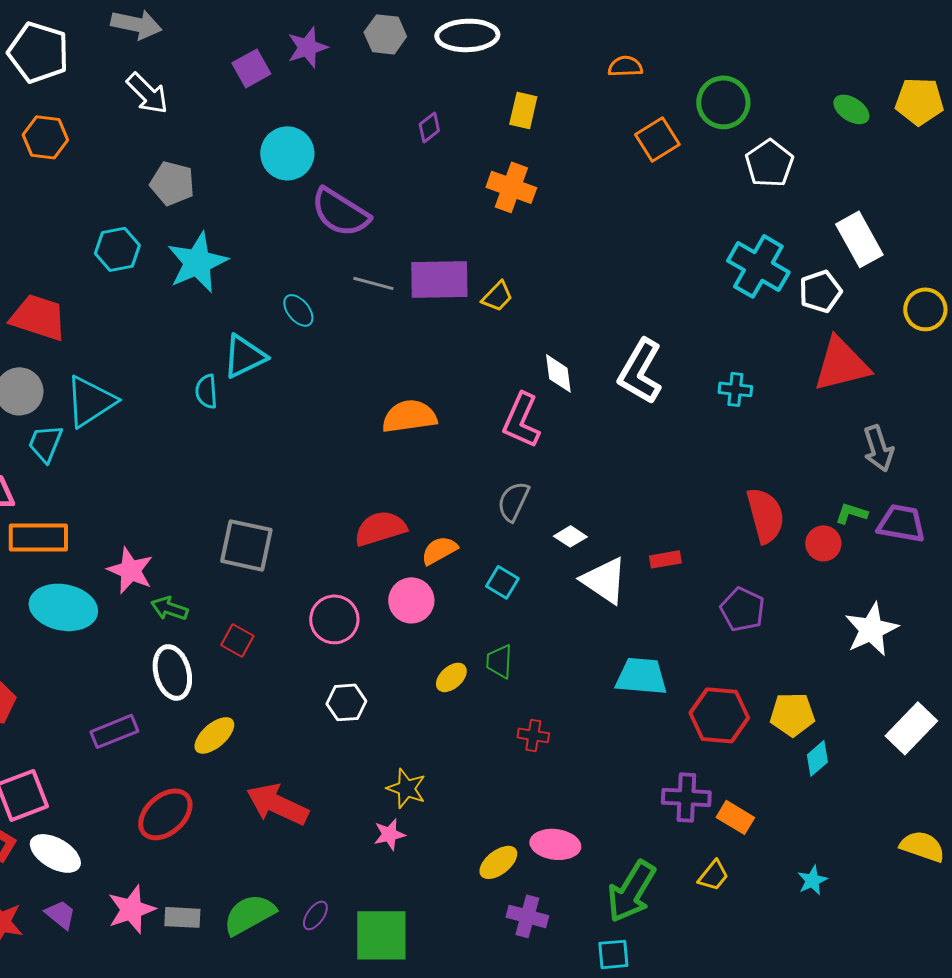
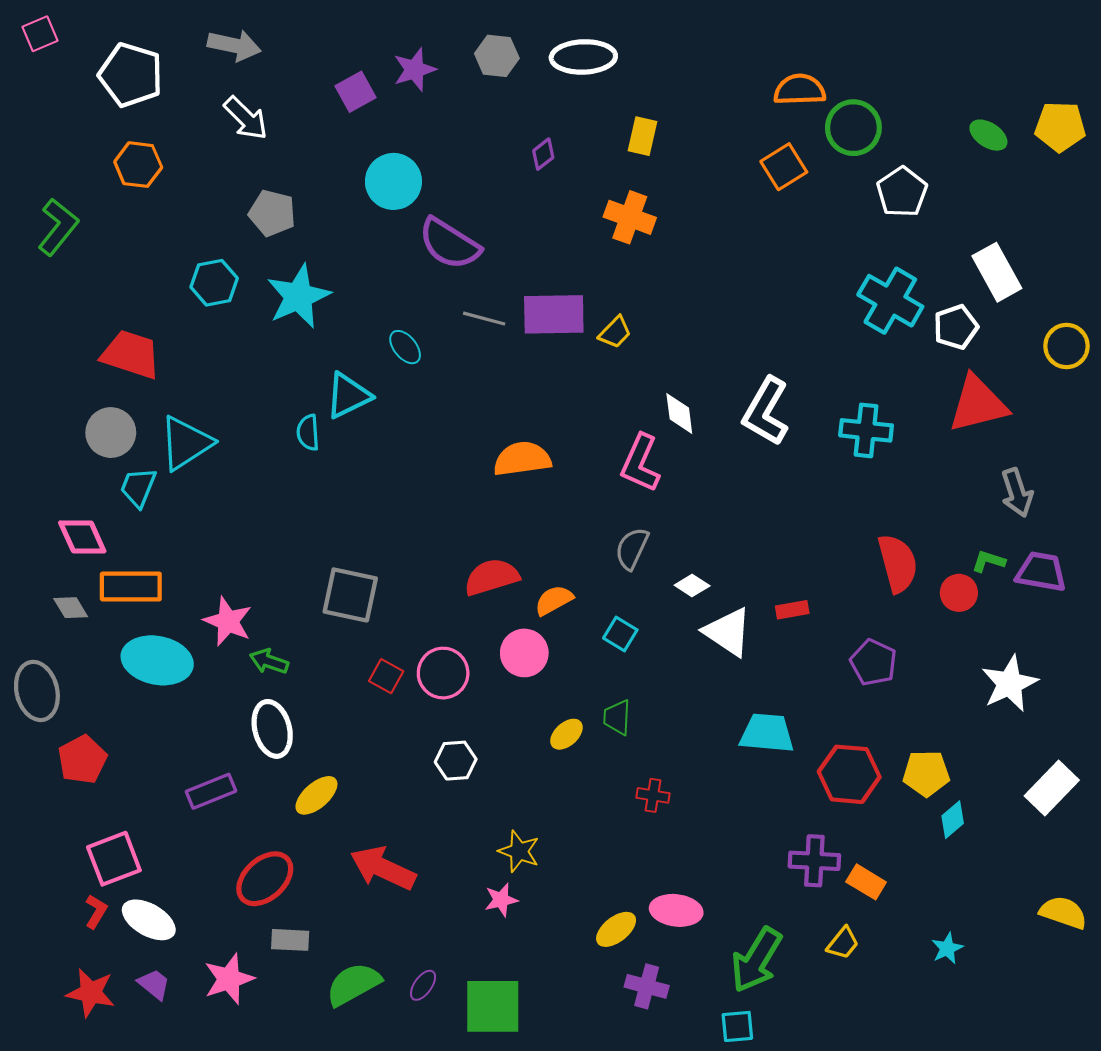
orange semicircle: (625, 66) -> (800, 90), moved, size x1.4
cyan cross: (735, 389) -> (866, 430), size x1.5
red square: (237, 640) -> (386, 676), moved
gray rectangle: (182, 917) -> (290, 940), moved

